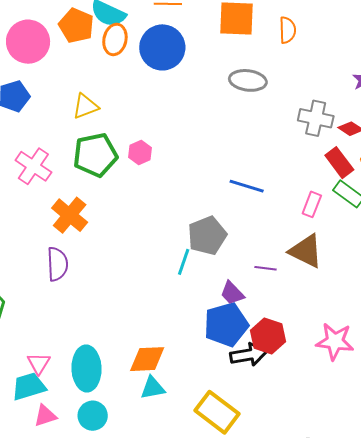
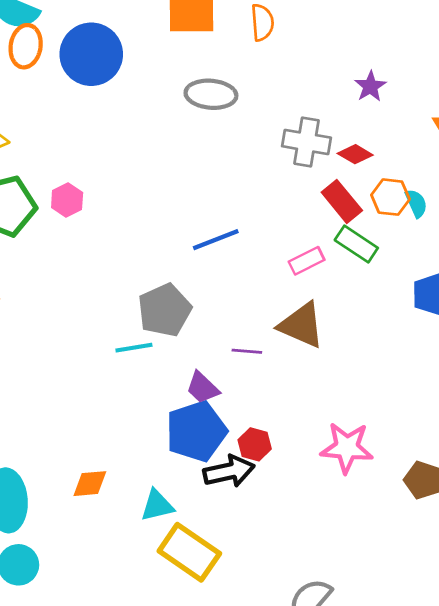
blue line: (247, 186) -> (216, 240), turned -36
pink rectangle: (312, 204) -> (307, 261), turned 45
cyan line: (184, 262) -> (134, 348), turned 64
red hexagon: (268, 336) -> (255, 444), size x0.7
orange diamond: (147, 359) -> (90, 484), size x0.7
cyan triangle: (153, 388) -> (157, 506), moved

